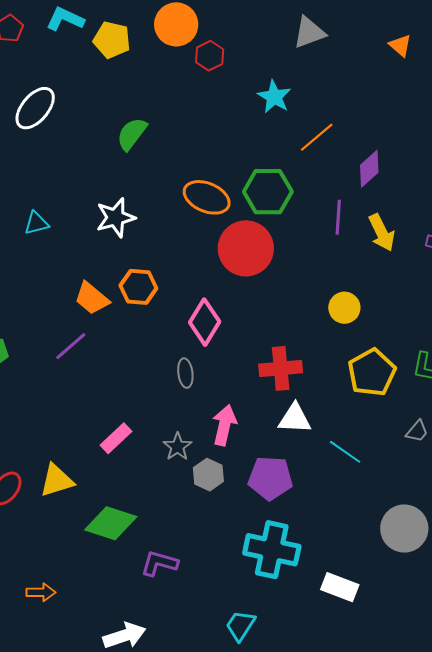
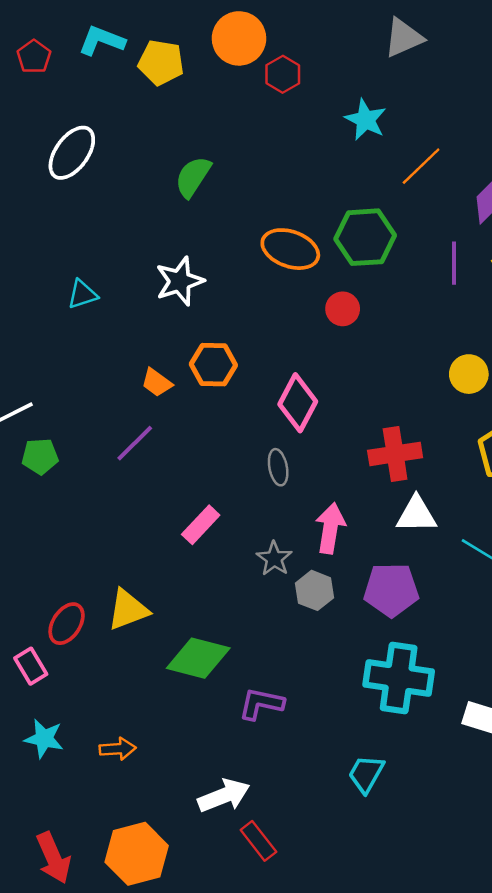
red circle: (246, 248) -> (343, 309), size x0.5
orange trapezoid: (92, 298) -> (157, 383), size x0.7
pink rectangle: (116, 438) -> (201, 525), moved

